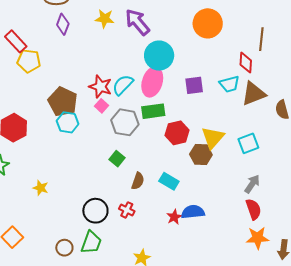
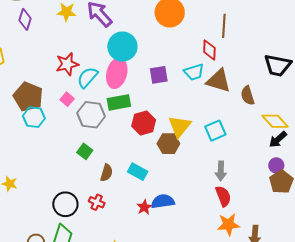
red star: (100, 87) -> (67, 64), moved, turned -30
brown triangle: (254, 94) -> (218, 81), turned 40
gray arrow: (252, 184) -> (221, 171), turned 150

